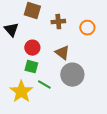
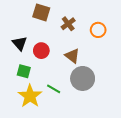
brown cross: (58, 22) -> (68, 24), turned -32
black triangle: (11, 30) -> (20, 43), moved
green square: (31, 67) -> (24, 71), moved

